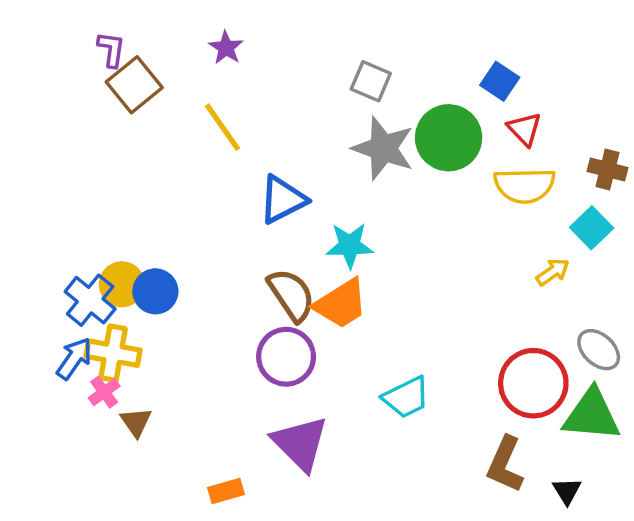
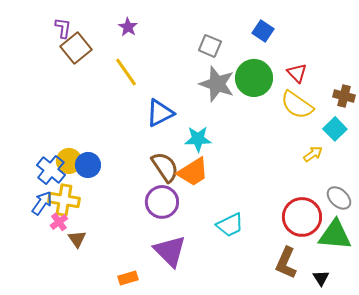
blue square: (500, 81) -> (263, 31), moved
yellow semicircle: (524, 185) -> (297, 105), turned 36

